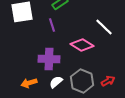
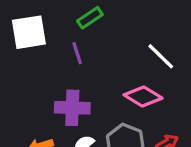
pink diamond: (82, 45) -> (143, 96), moved

